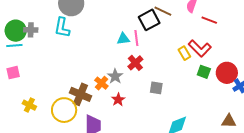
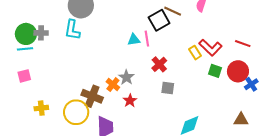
red line: (209, 20) -> (243, 44), moved
red cross: (135, 63) -> (159, 64), moved
yellow cross: (29, 105) -> (41, 108), turned -32

